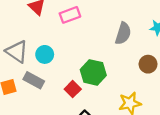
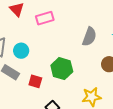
red square: (73, 89) -> (35, 81), moved, turned -32

